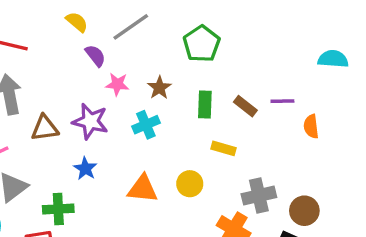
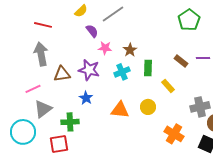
yellow semicircle: (77, 22) -> (81, 11), turned 96
green pentagon: (202, 44) -> (189, 20), moved
green rectangle: (205, 104) -> (148, 68), moved
yellow rectangle: (223, 148) -> (168, 86), turned 32
gray cross: (259, 196) -> (200, 107), moved

